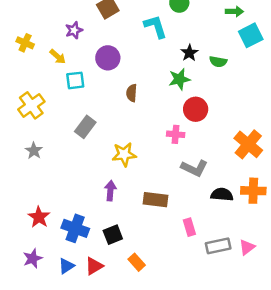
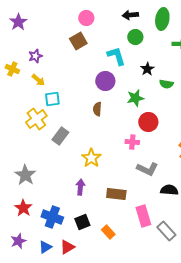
purple star: (74, 30) -> (35, 56), moved
black star: (189, 53) -> (147, 69), moved
purple circle: (108, 58) -> (105, 81), moved
yellow cross: (31, 105) -> (36, 119), moved
gray star: (34, 151) -> (25, 175), moved, size x1.5
yellow star: (124, 154) -> (91, 158), turned -30
pink rectangle: (189, 227) -> (143, 216), size x1.5
gray rectangle: (218, 246) -> (166, 231), turned 60
orange rectangle: (137, 262) -> (108, 232), moved

